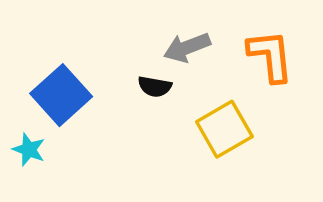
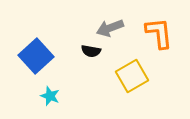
cyan star: (29, 149) -> (50, 96), moved

